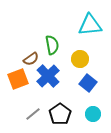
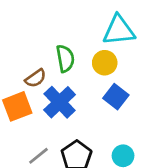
yellow circle: (80, 59) -> (105, 63), moved
blue square: (88, 83) -> (116, 97), moved

